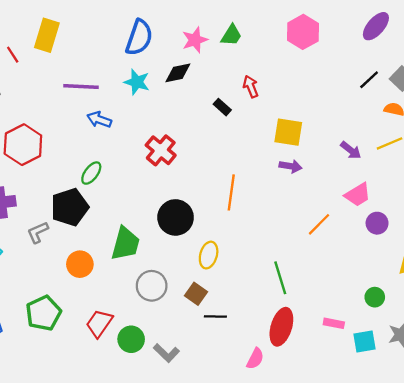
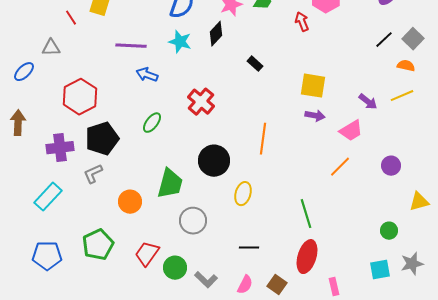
black diamond: (178, 73) -> (216, 34), turned -35
red arrow: (251, 87) -> (302, 22), moved
green ellipse: (91, 173) -> (152, 123), moved
pink trapezoid: (358, 195) -> (351, 131), moved
black pentagon: (70, 207) -> (102, 139), moved
brown square: (196, 294) -> (277, 285), moved
pink rectangle: (334, 323) -> (334, 287), moved, turned 66
pink semicircle: (255, 359) -> (245, 285), moved

